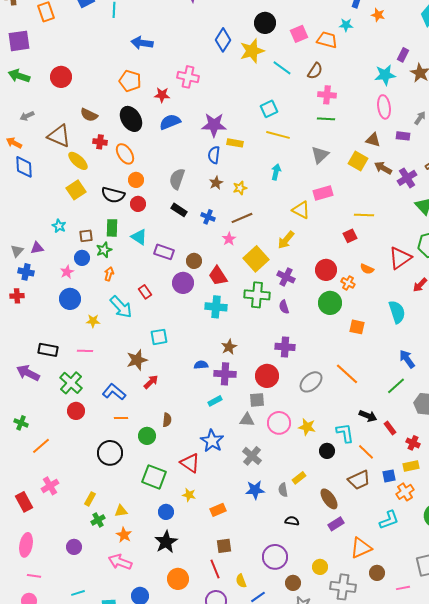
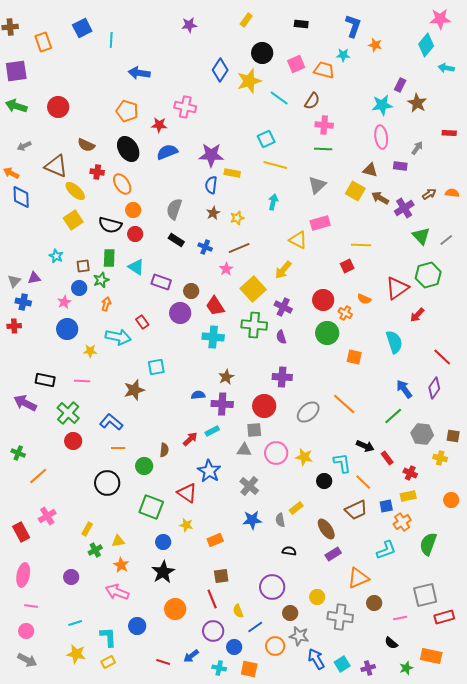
cyan arrow: (121, 307) -> (118, 337), turned -35
red arrow: (151, 382) -> (190, 439), moved

